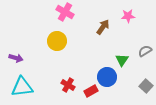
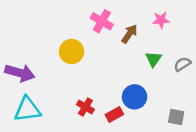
pink cross: (65, 12) -> (102, 21), moved
purple arrow: (16, 58) -> (20, 73), size x1.6
green triangle: (122, 60) -> (153, 59), moved
gray square: (146, 86) -> (176, 117), moved, turned -32

